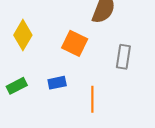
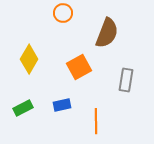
orange square: (75, 43) -> (79, 67), turned 35

